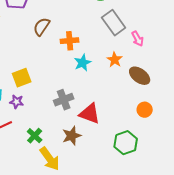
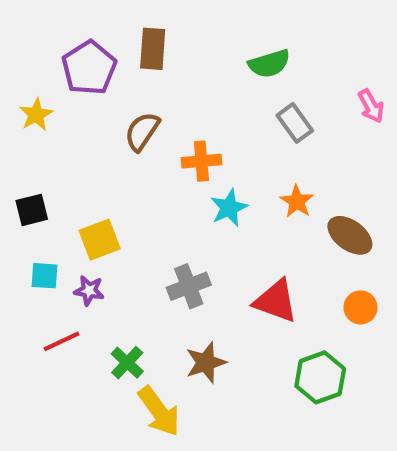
gray rectangle: (114, 23) -> (295, 123), size x0.7
pink arrow: (138, 39) -> (371, 106), moved
red triangle: (90, 114) -> (276, 301), moved

